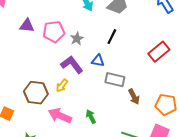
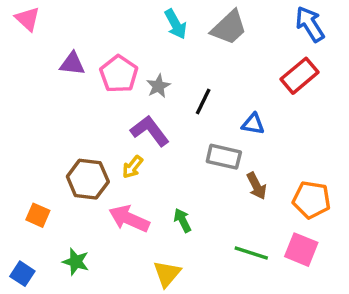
pink pentagon: (54, 32) -> (119, 74), turned -30
black line: (112, 37) -> (203, 102), moved
red rectangle: (159, 52) -> (300, 76), moved
blue triangle: (98, 61) -> (253, 124), moved

